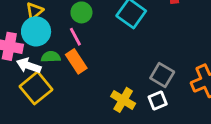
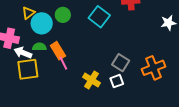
cyan circle: (36, 31) -> (42, 23), moved
pink line: (75, 37) -> (63, 63), moved
yellow square: (36, 88) -> (28, 69), turned 30

